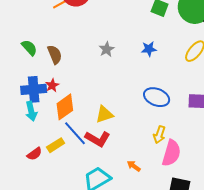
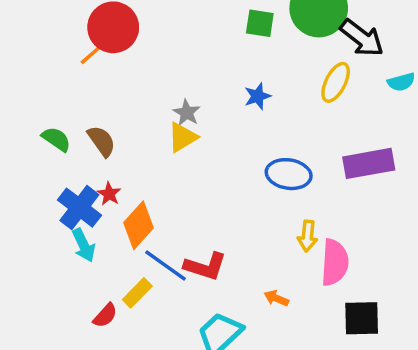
blue cross: (34, 89) -> (79, 208), turned -35
yellow triangle: (104, 114) -> (182, 137), moved

